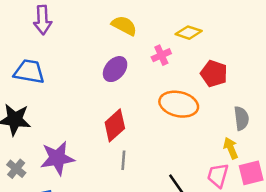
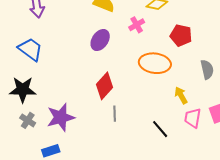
blue trapezoid: (29, 72) -> (30, 49), turned 32
yellow arrow: (231, 148) -> (181, 95), moved
gray cross: (16, 169) -> (28, 120), moved

